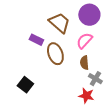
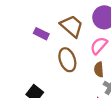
purple rectangle: (36, 40) -> (41, 34), moved

